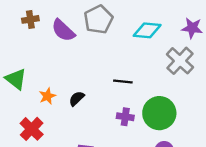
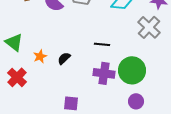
purple cross: (125, 117) -> (104, 73), size x1.5
red cross: (32, 129) -> (17, 77), moved

